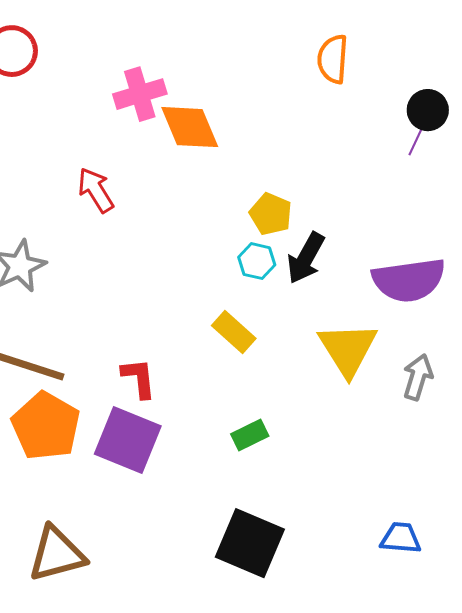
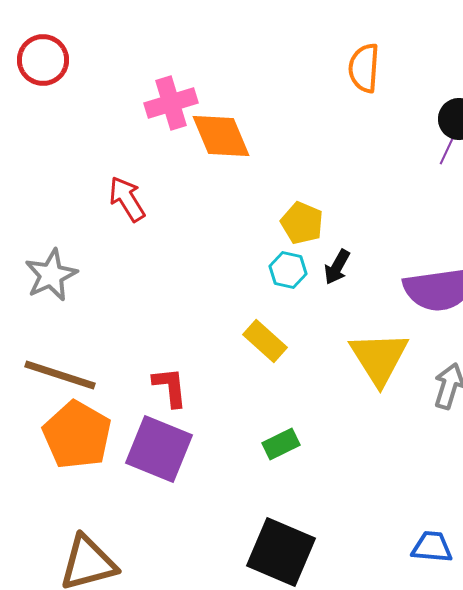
black arrow: (306, 258) -> (337, 267), size x0.7

